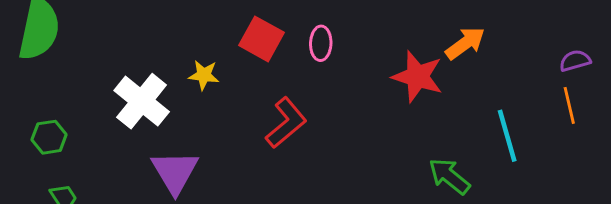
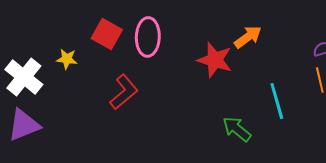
pink ellipse: (321, 43) -> (148, 37), size x1.6
purple triangle: (175, 172) -> (24, 125), moved, turned 39

